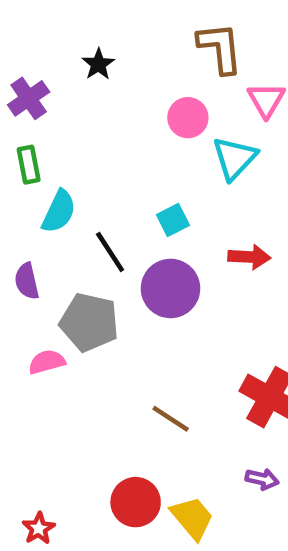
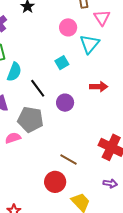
cyan square: (173, 220) -> (62, 63), moved
purple circle: (170, 288) -> (65, 103), size x0.7
red circle: (136, 502) -> (55, 182), moved

